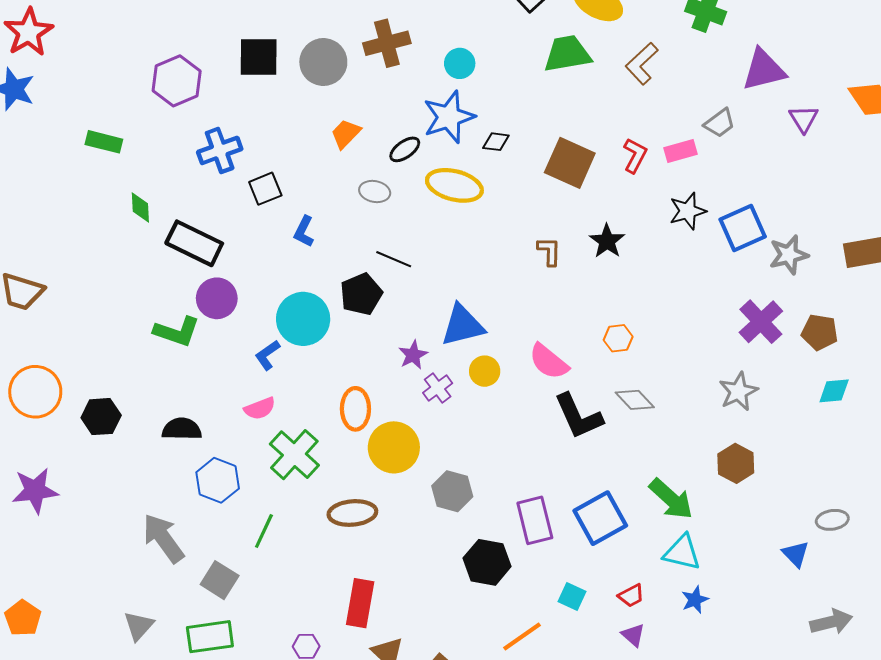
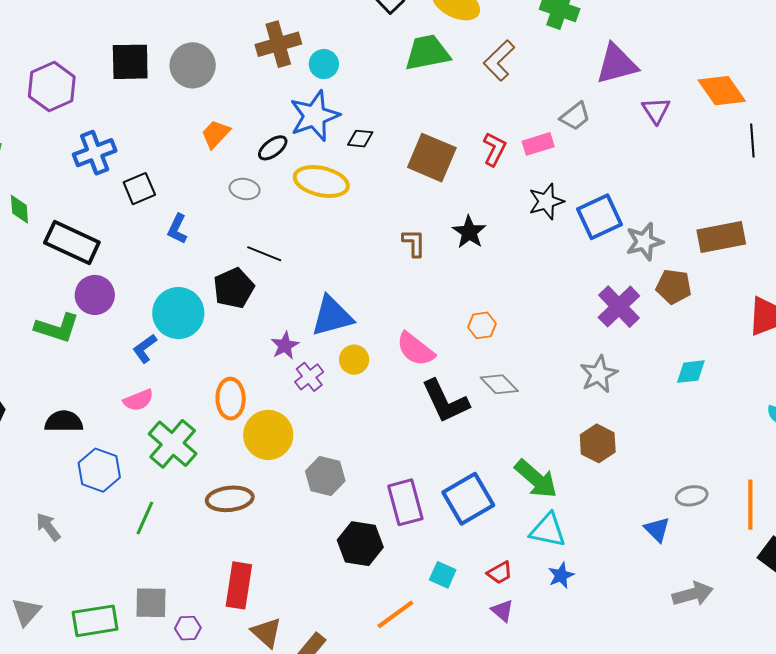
brown cross: (387, 43) -> (278, 44), moved
brown pentagon: (820, 332) -> (674, 287), moved
gray arrow: (163, 538) -> (48, 527), size x0.6
gray square: (220, 580) -> (151, 603), moved, turned -30

